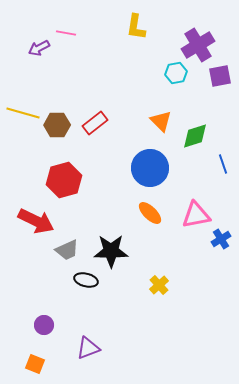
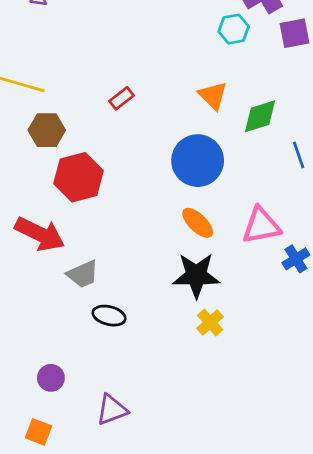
red rectangle: (95, 123) -> (121, 98), size x0.7
brown hexagon: (57, 125) -> (47, 130), moved
black star: (111, 251) -> (196, 275), moved

